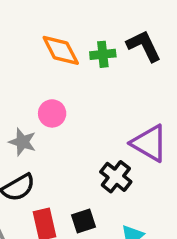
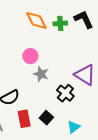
gray star: (22, 142) -> (41, 74), moved
black square: (84, 221) -> (46, 118), turned -32

